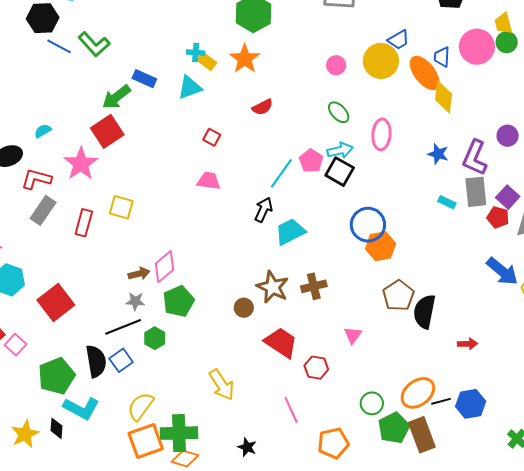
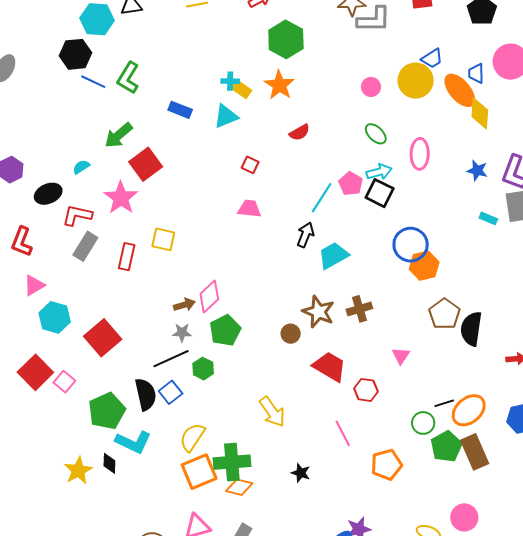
green L-shape: (94, 44) -> (128, 78), turned 76
green arrow: (116, 97) -> (118, 135), moved
black line: (441, 401) -> (444, 403), moved

